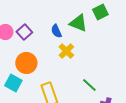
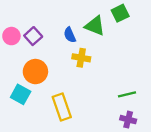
yellow cross: (66, 51) -> (81, 58), turned -35
green line: (89, 85) -> (127, 94), moved, turned -56

